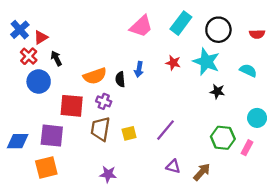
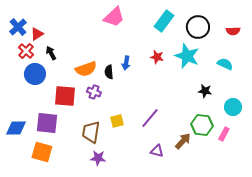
pink trapezoid: (141, 26) -> (114, 17), moved
black star: (217, 91) -> (205, 91), moved
brown trapezoid: (100, 129) -> (91, 132), moved
orange square: (46, 168) -> (42, 152), turned 30
brown arrow: (202, 172) -> (183, 141), moved

